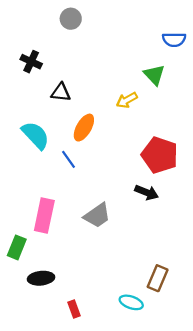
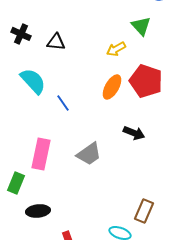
black cross: (31, 62) -> (21, 34), moved
orange ellipse: (84, 128) -> (112, 87), moved
red pentagon: (160, 155) -> (146, 81), moved

